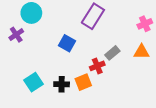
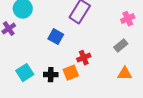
orange triangle: (142, 52) -> (125, 74), moved
gray rectangle: (112, 53) -> (121, 46), moved

